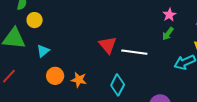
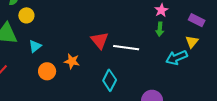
green arrow: (168, 34) -> (160, 29), turned -32
orange star: (79, 80) -> (72, 61), moved

